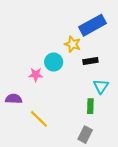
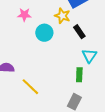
black rectangle: (90, 61) -> (79, 32), turned 64
pink star: (36, 75) -> (24, 15), moved

